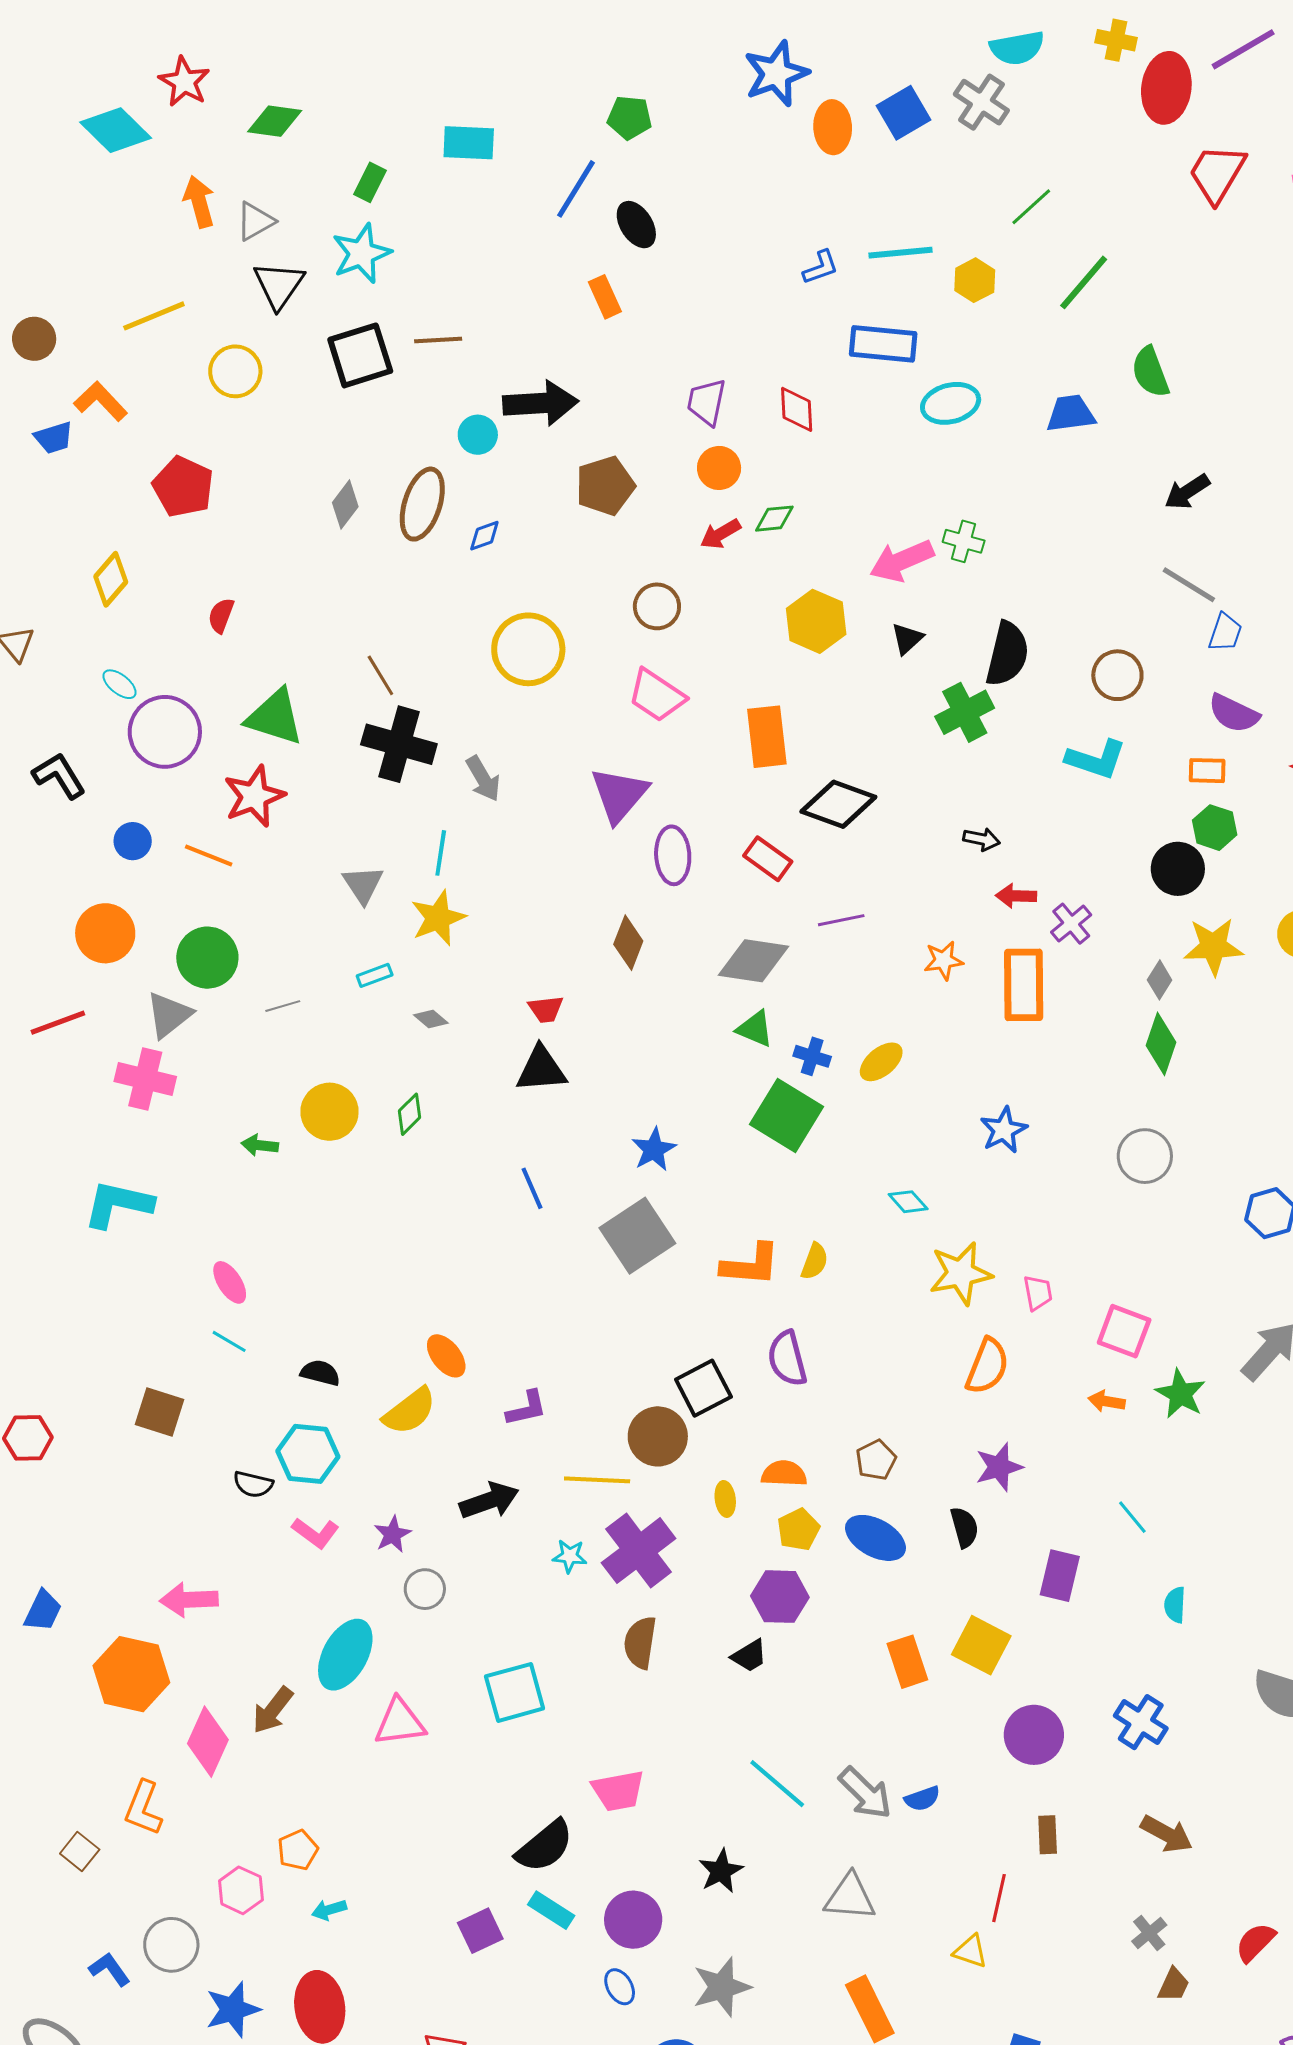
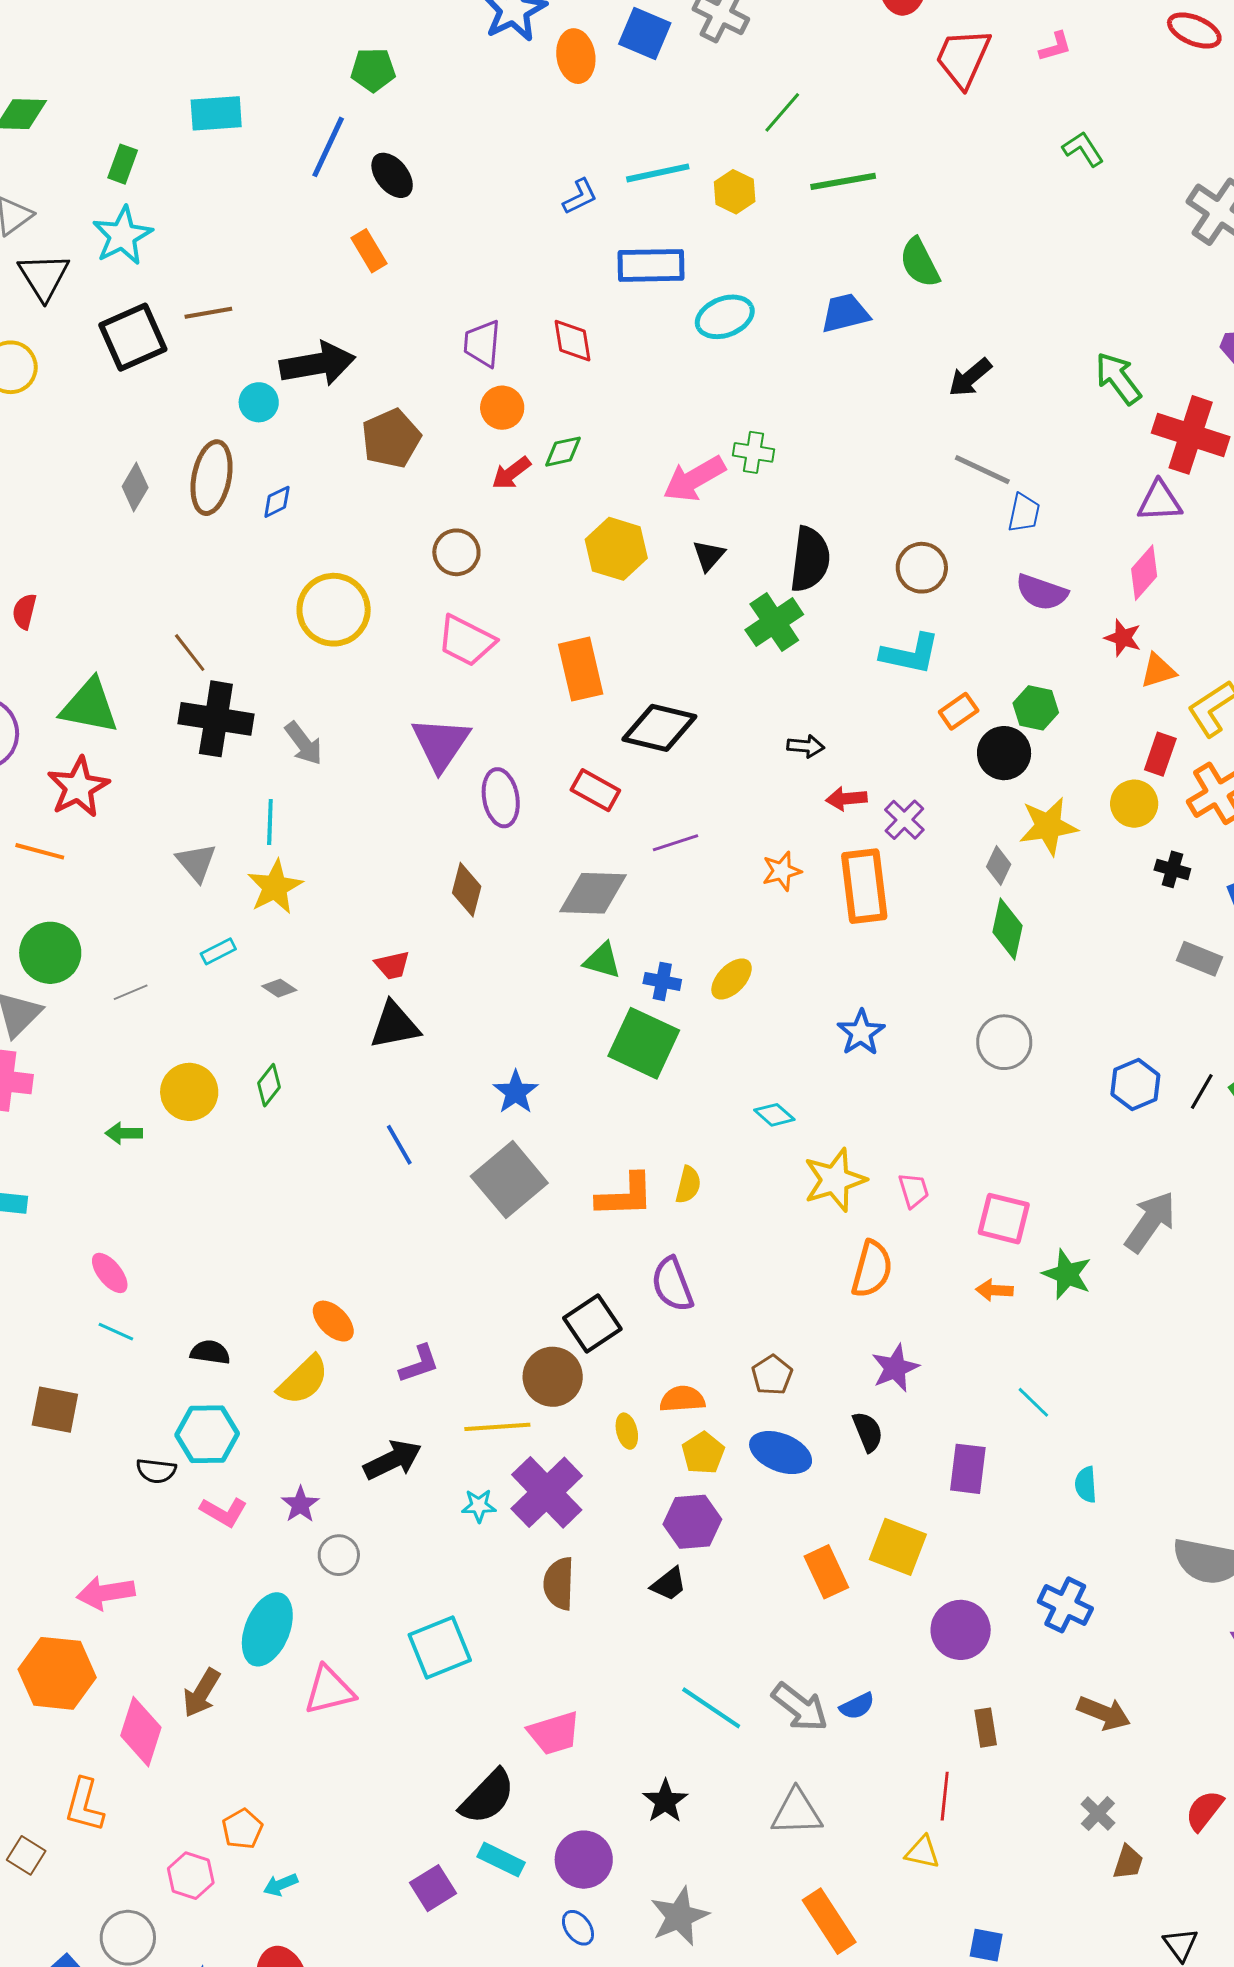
blue square: (904, 113) -> (645, 34), turned -30
green line: (1084, 282) -> (843, 181), turned 46
orange rectangle: (1207, 771) -> (959, 711), moved, turned -30

